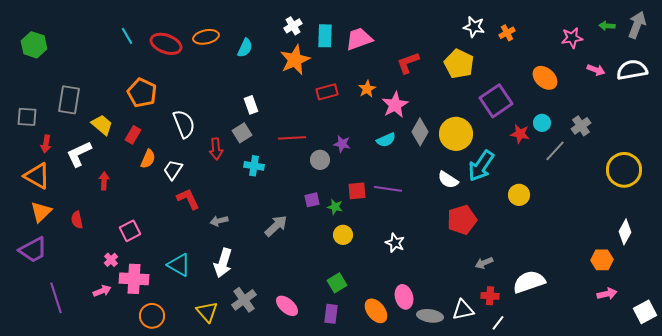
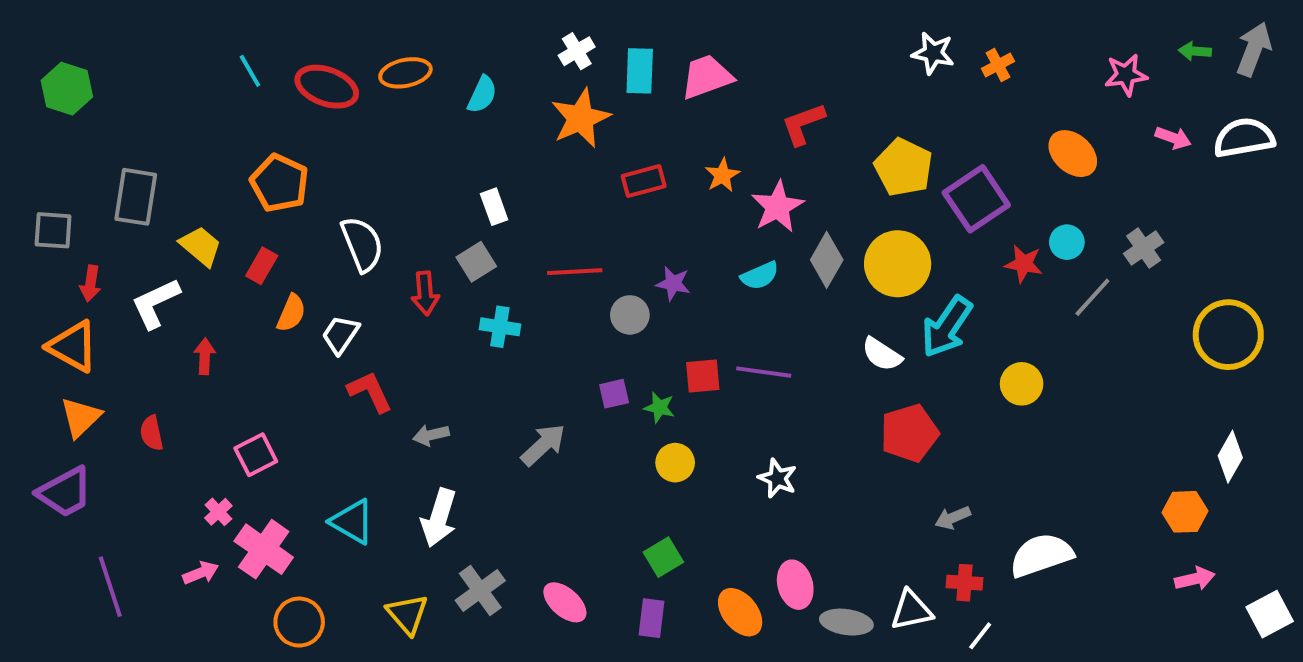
yellow pentagon: (459, 64) -> (903, 167), moved
pink cross: (134, 279) -> (264, 549), turned 32

